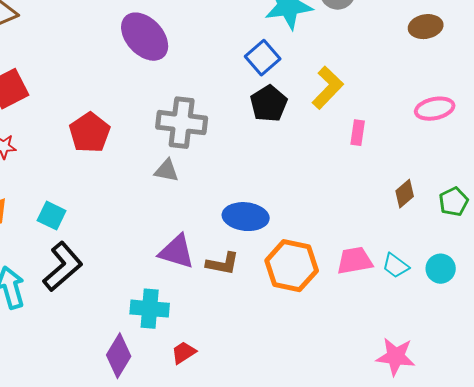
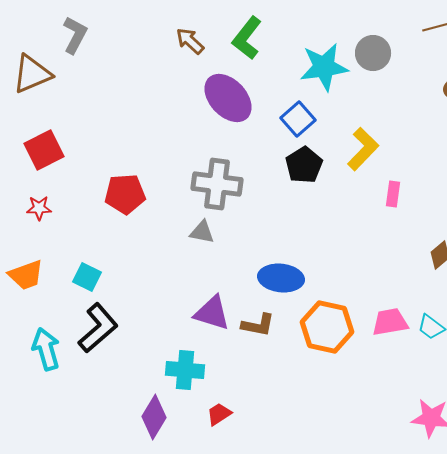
purple ellipse: (145, 37) -> (228, 98), moved
red pentagon: (90, 133) -> (125, 194), turned 30

